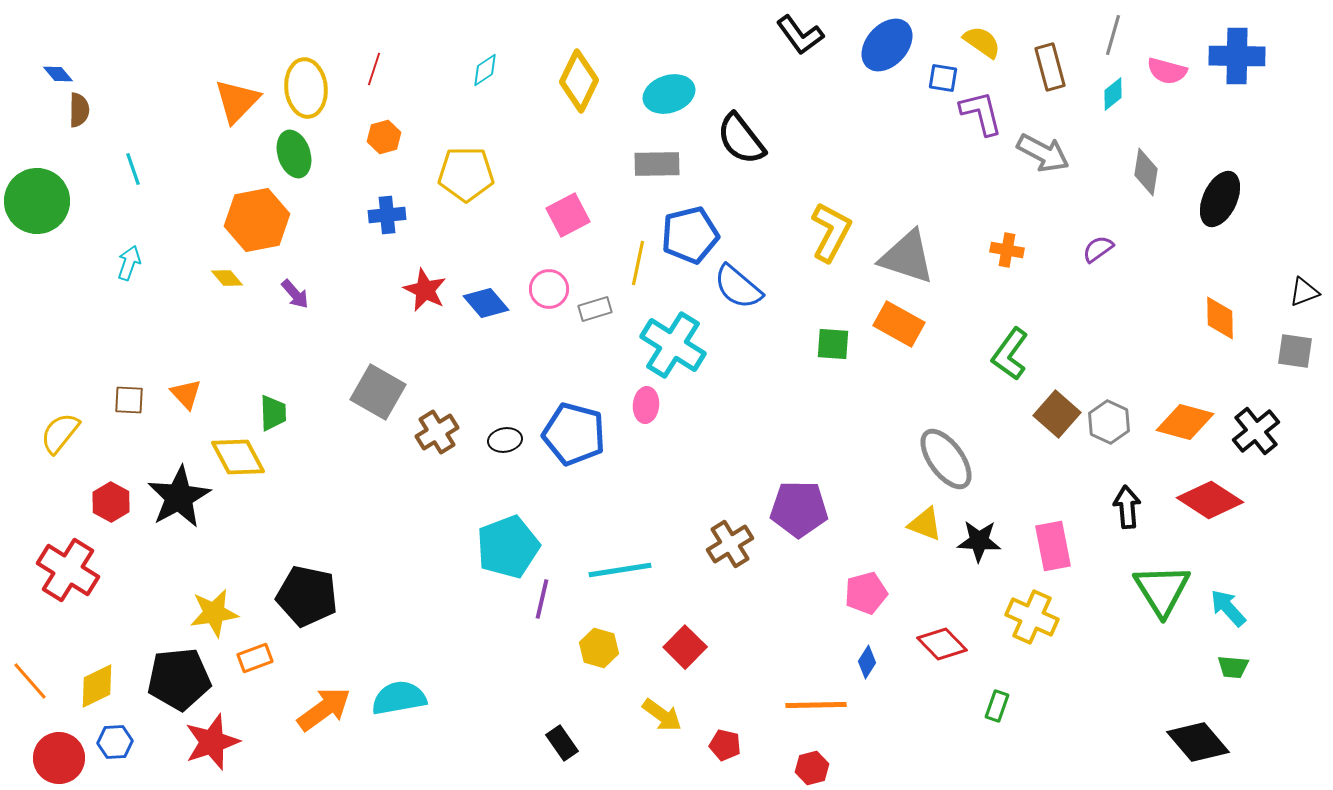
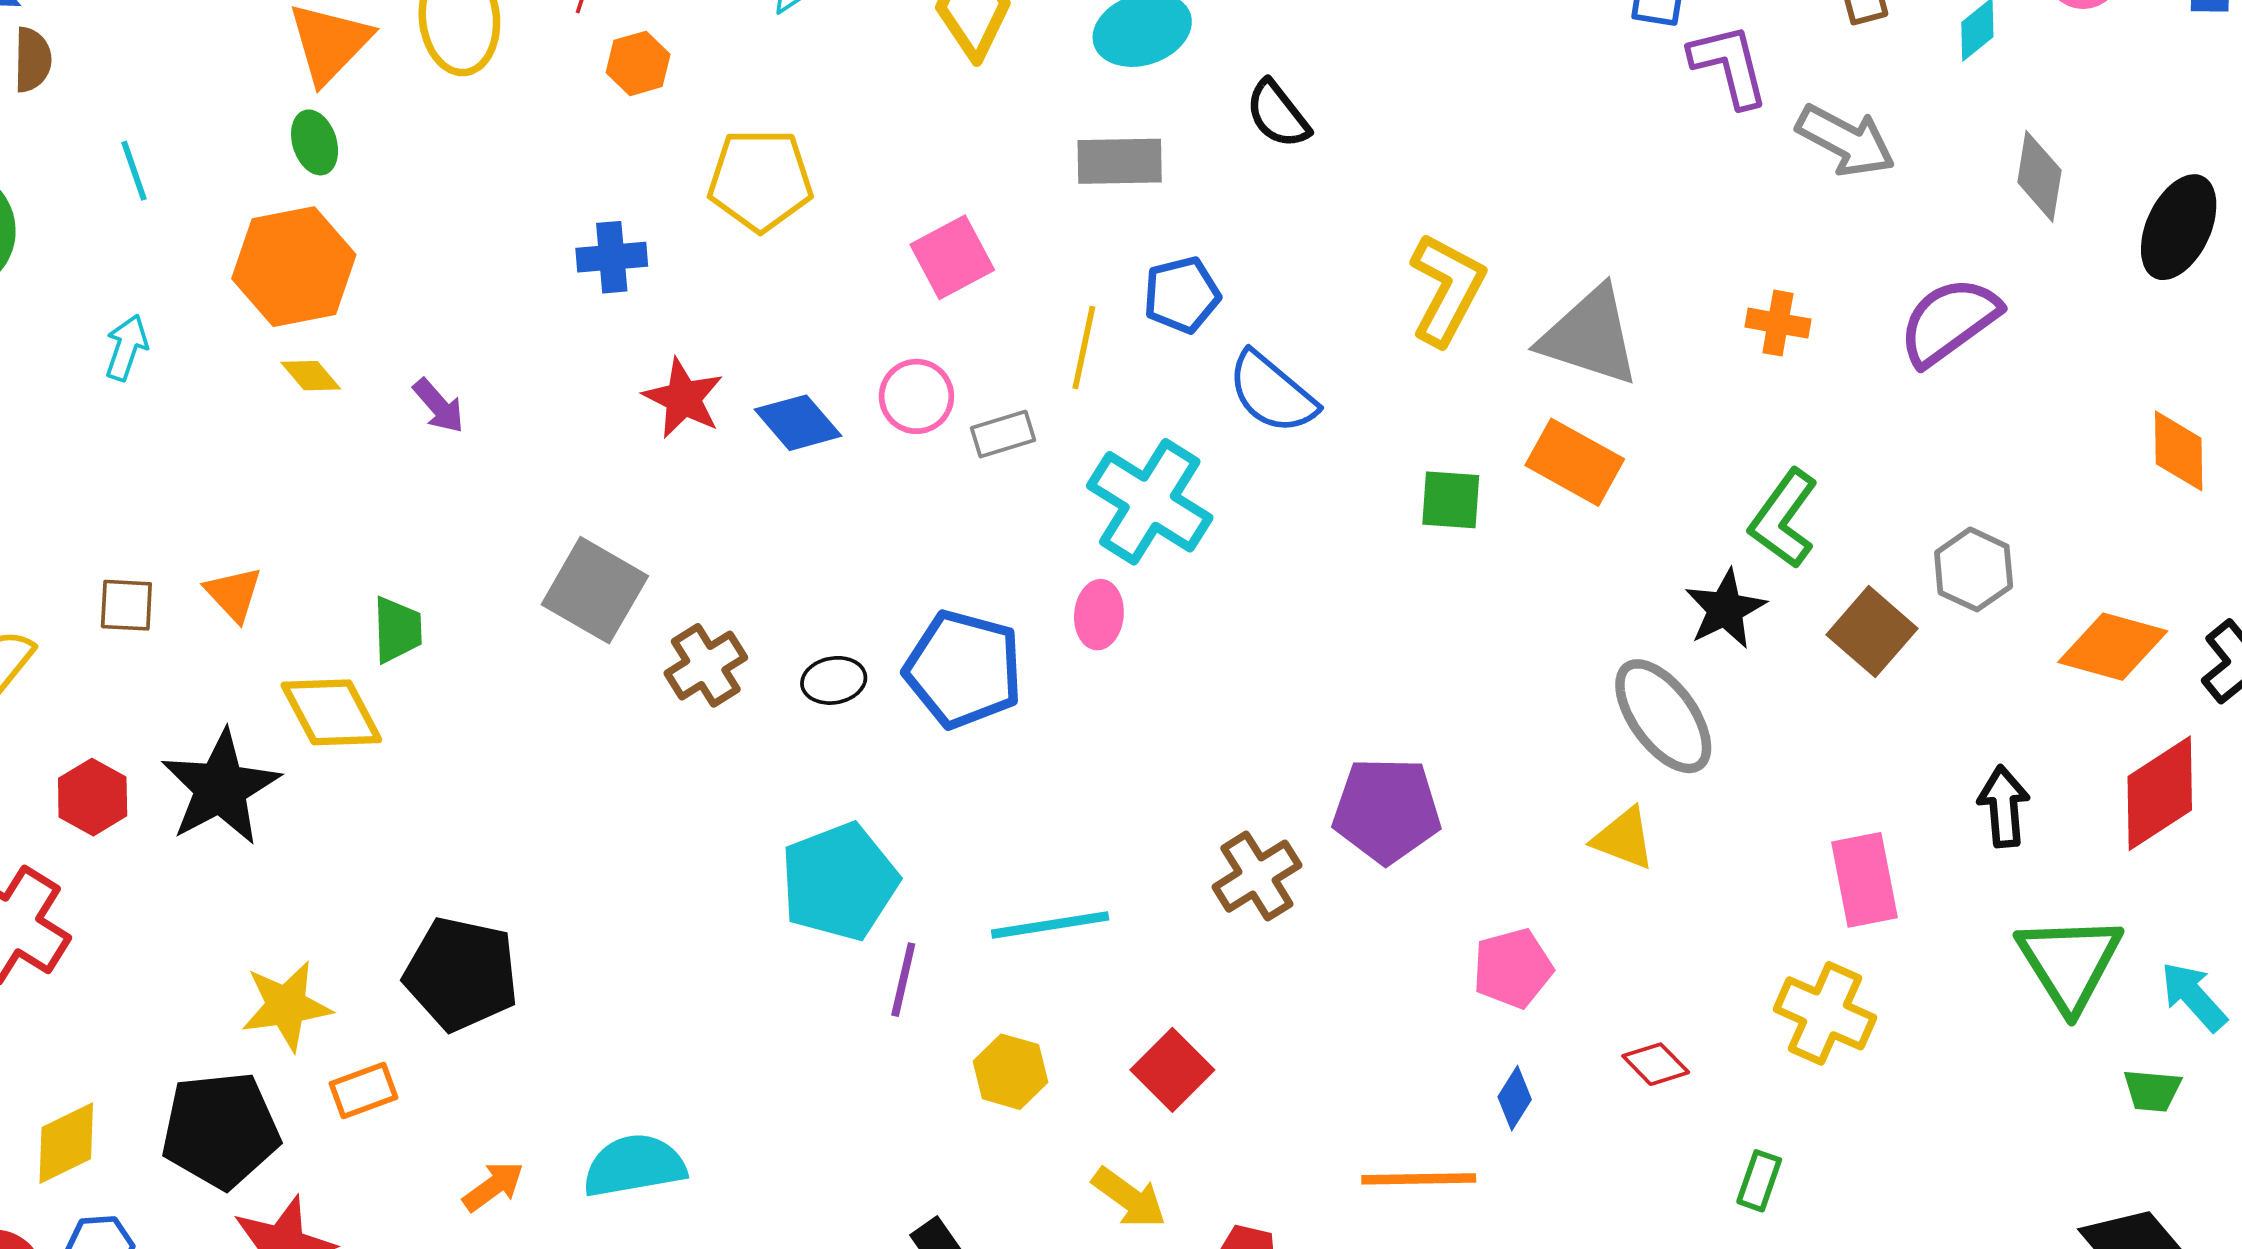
orange hexagon: (384, 137) -> (638, 63), moved
black semicircle: (741, 139) -> (1278, 114), size x0.7
green ellipse: (294, 154) -> (315, 142), moved, size x0.7
orange hexagon: (257, 220) -> (294, 267), moved
blue pentagon: (690, 235) -> (1182, 295), size x0.7
purple semicircle: (1098, 249) -> (1949, 321), size x1.8
gray hexagon: (1109, 422) -> (1974, 569), moved
red diamond: (1210, 500) -> (2160, 793), turned -66
black star: (979, 541) -> (1725, 609), moved, turned -30
red diamond: (942, 644) -> (1656, 1064), size x0.7
green trapezoid: (1233, 667) -> (2152, 1090), moved
orange arrow: (324, 709) -> (493, 1186), size x0.6

